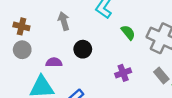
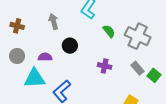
gray circle: (22, 50) -> (17, 56), moved
purple cross: (123, 73) -> (105, 66), turned 32

